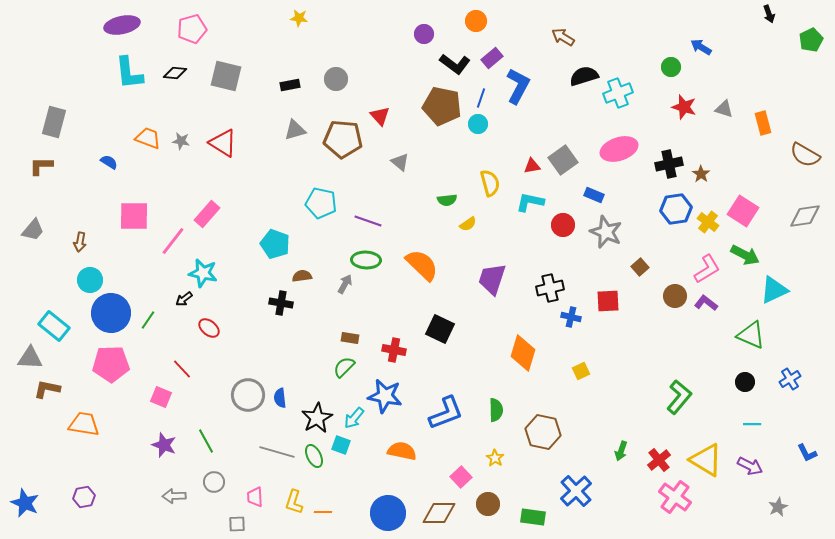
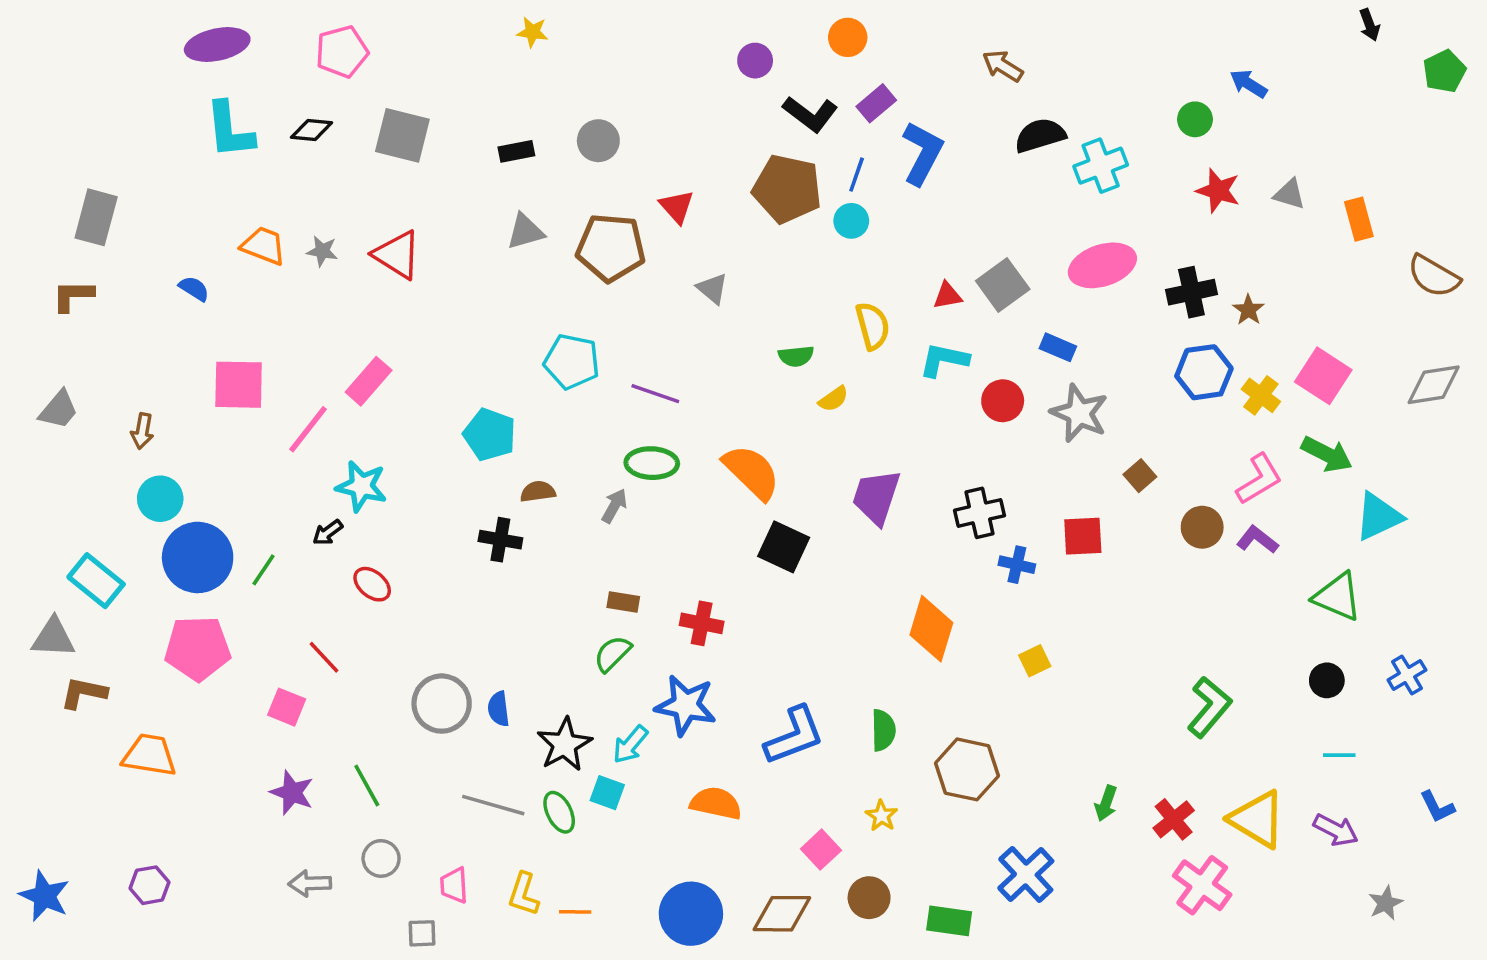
black square: (440, 329) -> (784, 547), moved

